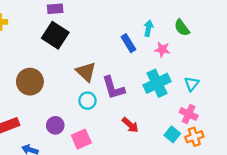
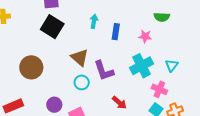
cyan arrow: (148, 28) -> (94, 21), moved
green semicircle: (182, 28) -> (162, 17), turned -49
blue rectangle: (128, 43) -> (116, 32), turned 42
pink cross: (189, 114) -> (159, 89), moved

